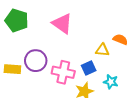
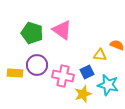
green pentagon: (17, 20) -> (32, 33), moved
cyan star: (111, 82) -> (108, 85), size x1.5

